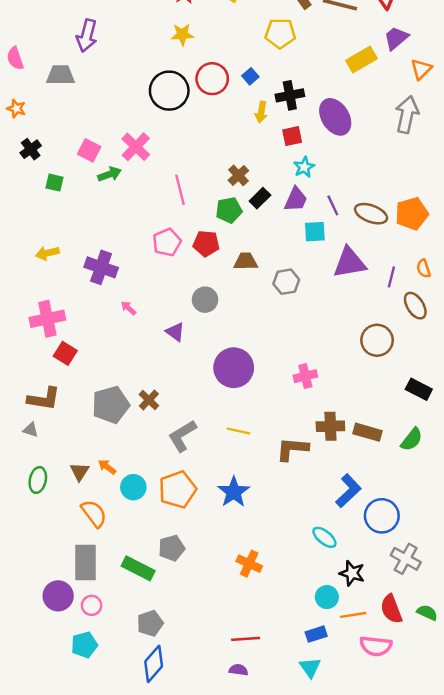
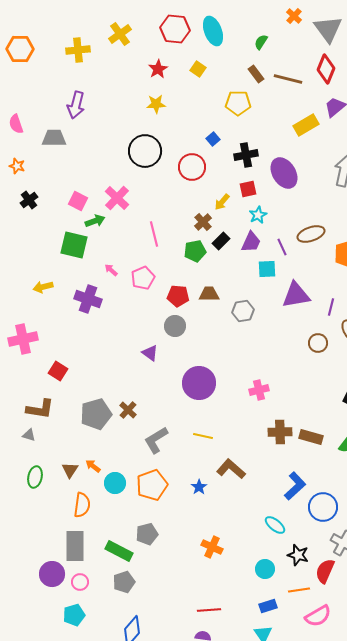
red circle: (212, 79) -> (192, 167), moved
yellow arrow: (261, 112) -> (222, 202), moved, turned 30
green square: (55, 183) -> (74, 245), moved, size x1.8
brown ellipse: (371, 214) -> (311, 234), moved, turned -40
red pentagon: (206, 244) -> (178, 296), moved
pink arrow: (129, 308) -> (111, 270), moved
pink cross: (47, 319) -> (23, 339), moved
brown circle: (377, 340) -> (318, 343), moved, size x0.7
brown L-shape: (292, 449) -> (231, 469), moved, turned 36
blue star: (234, 492) -> (199, 487), size x0.6
orange semicircle: (94, 513) -> (82, 505), turned 45
cyan circle: (327, 597) -> (265, 569), moved
red semicircle: (391, 609) -> (325, 571), moved, turned 45
gray pentagon: (150, 623) -> (124, 582), moved
pink semicircle: (376, 646) -> (318, 616), turned -36

